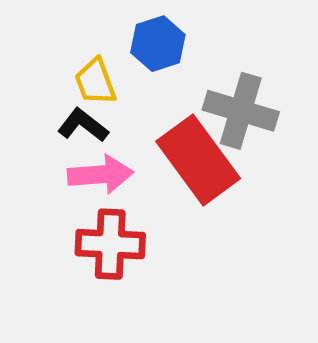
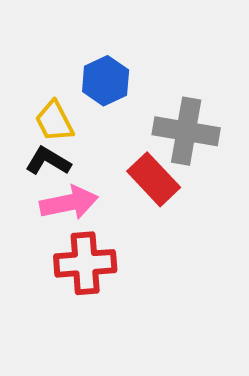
red rectangle: (198, 160) -> (154, 179), size x0.7

